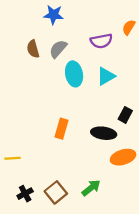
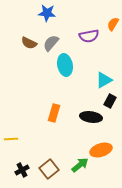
brown semicircle: (33, 49) -> (29, 43), turned -49
cyan triangle: (106, 76) -> (104, 80), moved
orange ellipse: (123, 157) -> (101, 150), moved

